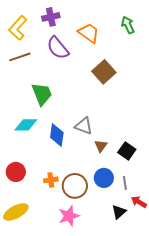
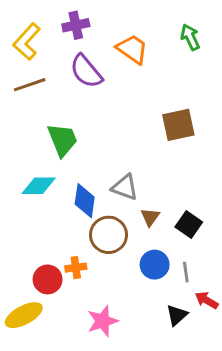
brown square: (104, 72) -> (178, 125), moved, turned 30
red circle: (16, 172) -> (48, 279), moved
brown circle: (75, 186) -> (109, 235), moved

